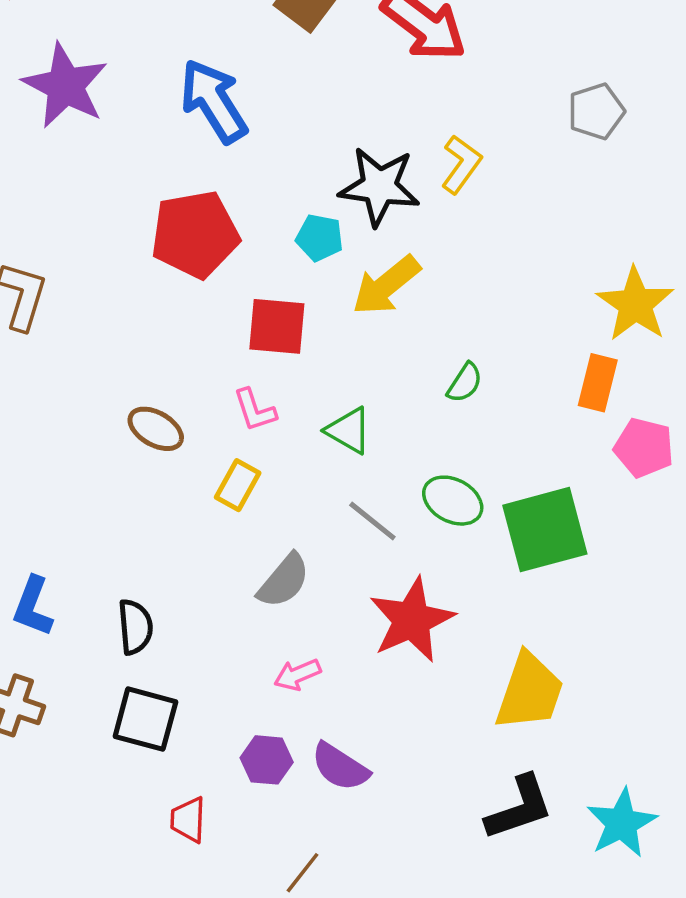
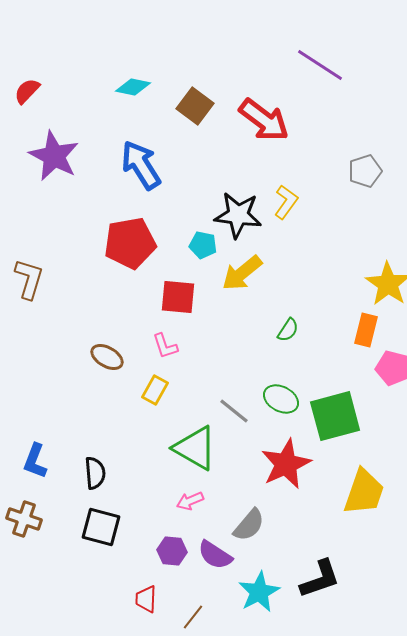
green triangle: (349, 431) -> (195, 448), moved, size x1.6
gray semicircle: (284, 581) -> (249, 525), moved
red star: (412, 620) -> (286, 464), moved
yellow trapezoid: (530, 692) -> (364, 492), moved
red trapezoid: (188, 820) -> (146, 599), moved
cyan star: (622, 823) -> (259, 592), moved

